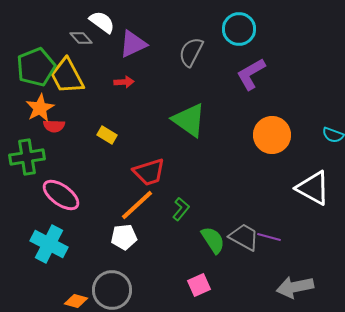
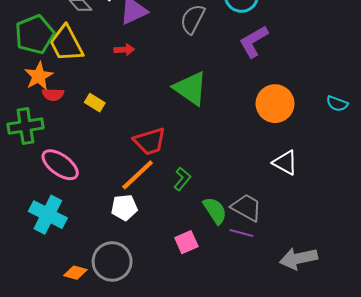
yellow rectangle: (107, 135) -> (95, 103), moved
white triangle: (313, 188) -> (285, 163), moved, size x0.7
purple line: (269, 237) -> (241, 233), moved
pink square: (199, 285) -> (186, 242), moved

